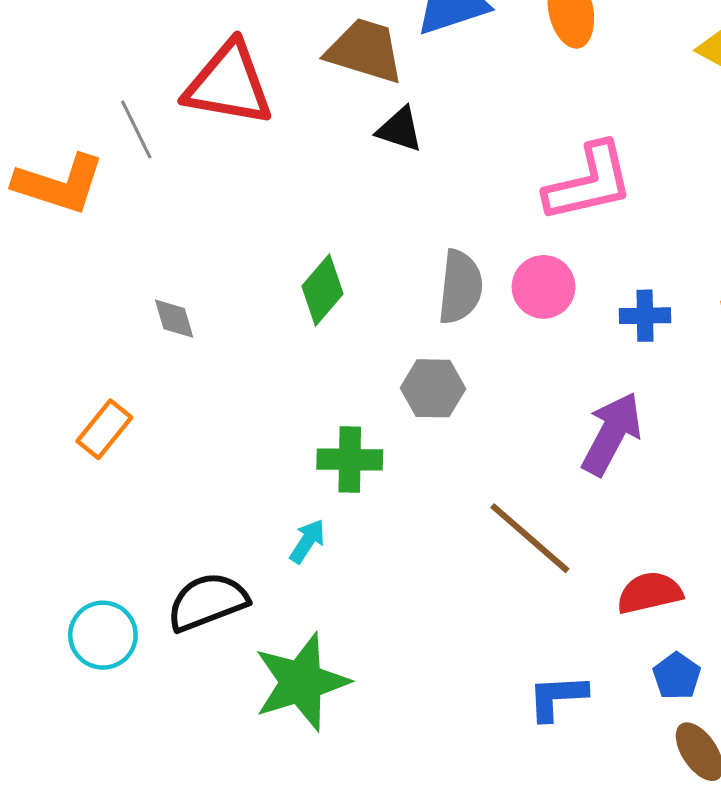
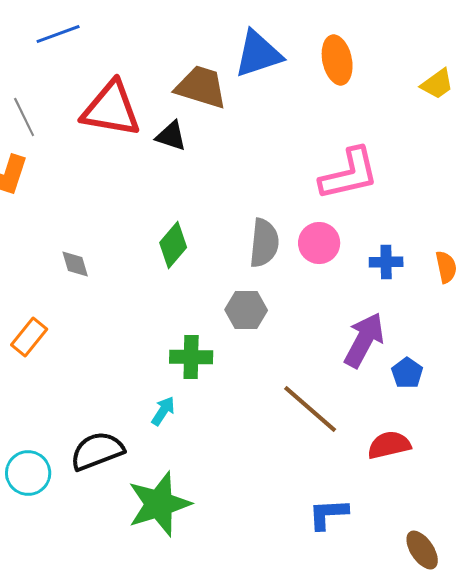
gray line: (136, 129) -> (24, 117), moved
black triangle: (400, 129) -> (171, 136), moved
blue pentagon: (677, 676) -> (407, 373), moved

